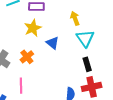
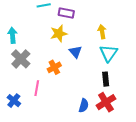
orange cross: (27, 57) -> (54, 67), moved
red cross: (92, 87) -> (106, 102), turned -30

